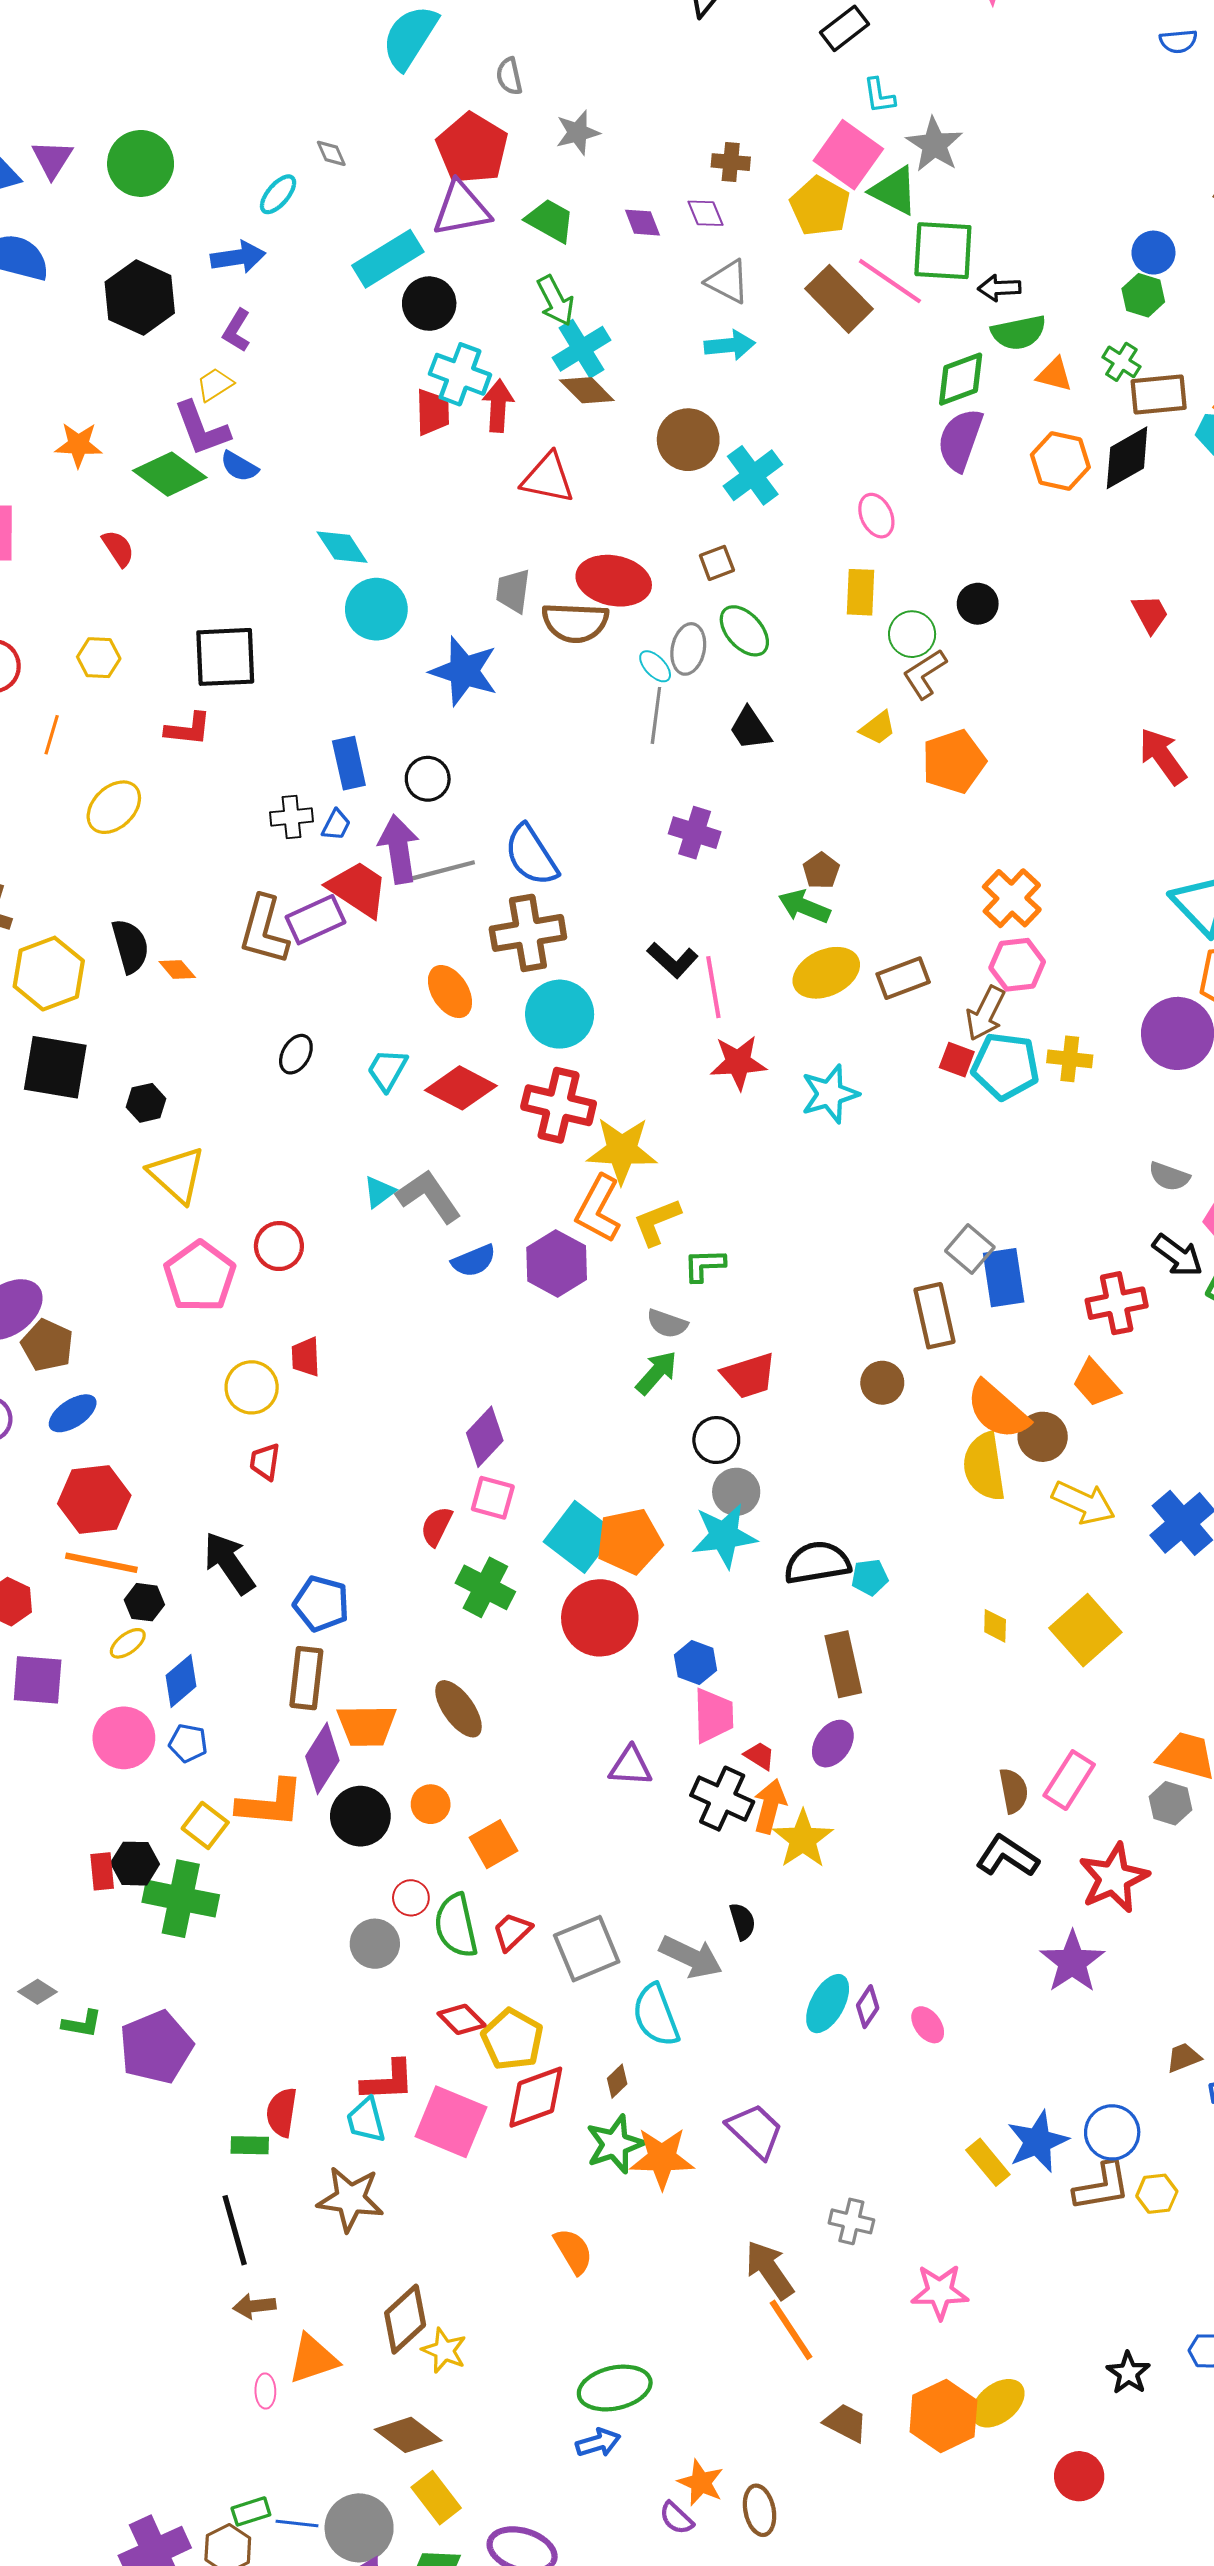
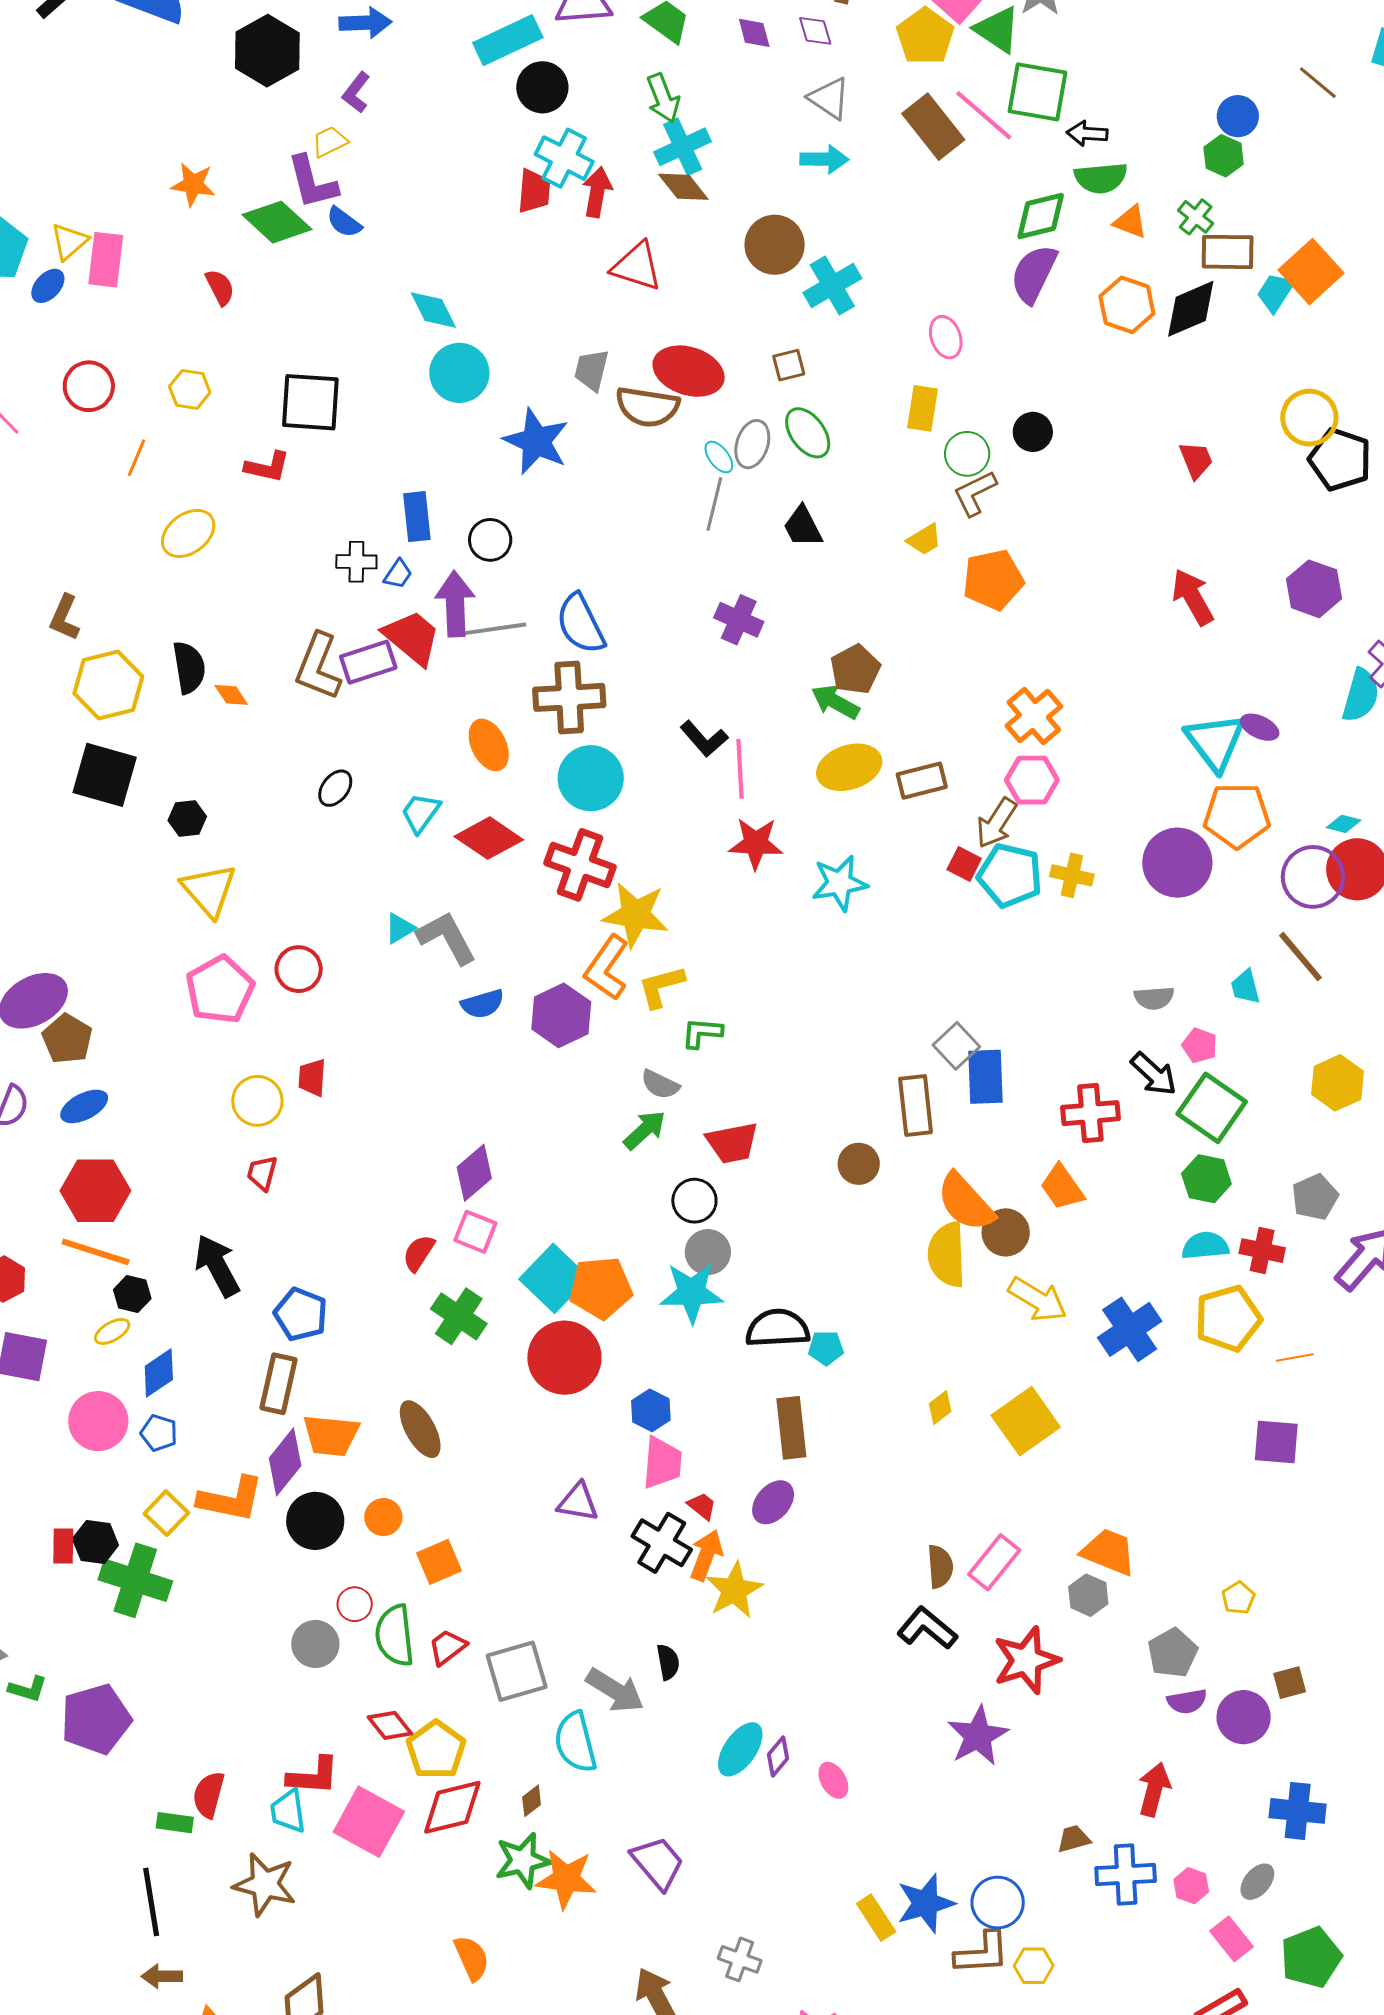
brown pentagon: (821, 871) -> (855, 669), size x1.4
gray semicircle: (1169, 1176) -> (1154, 998), turned -30
yellow diamond: (995, 1626) -> (940, 1407), turned 44

